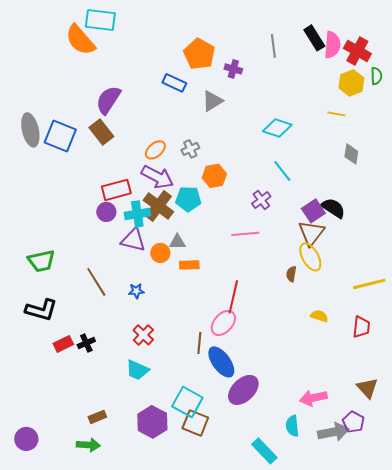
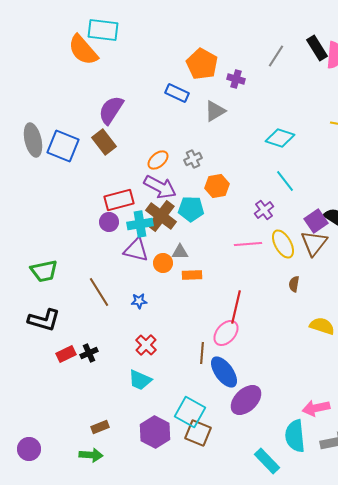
gray line: (273, 46) -> (276, 56), turned 40
yellow ellipse: (310, 257) -> (283, 244), moved
yellow semicircle: (319, 316) -> (322, 326), size x1.4
cyan semicircle: (292, 426) -> (295, 436), size x1.5

